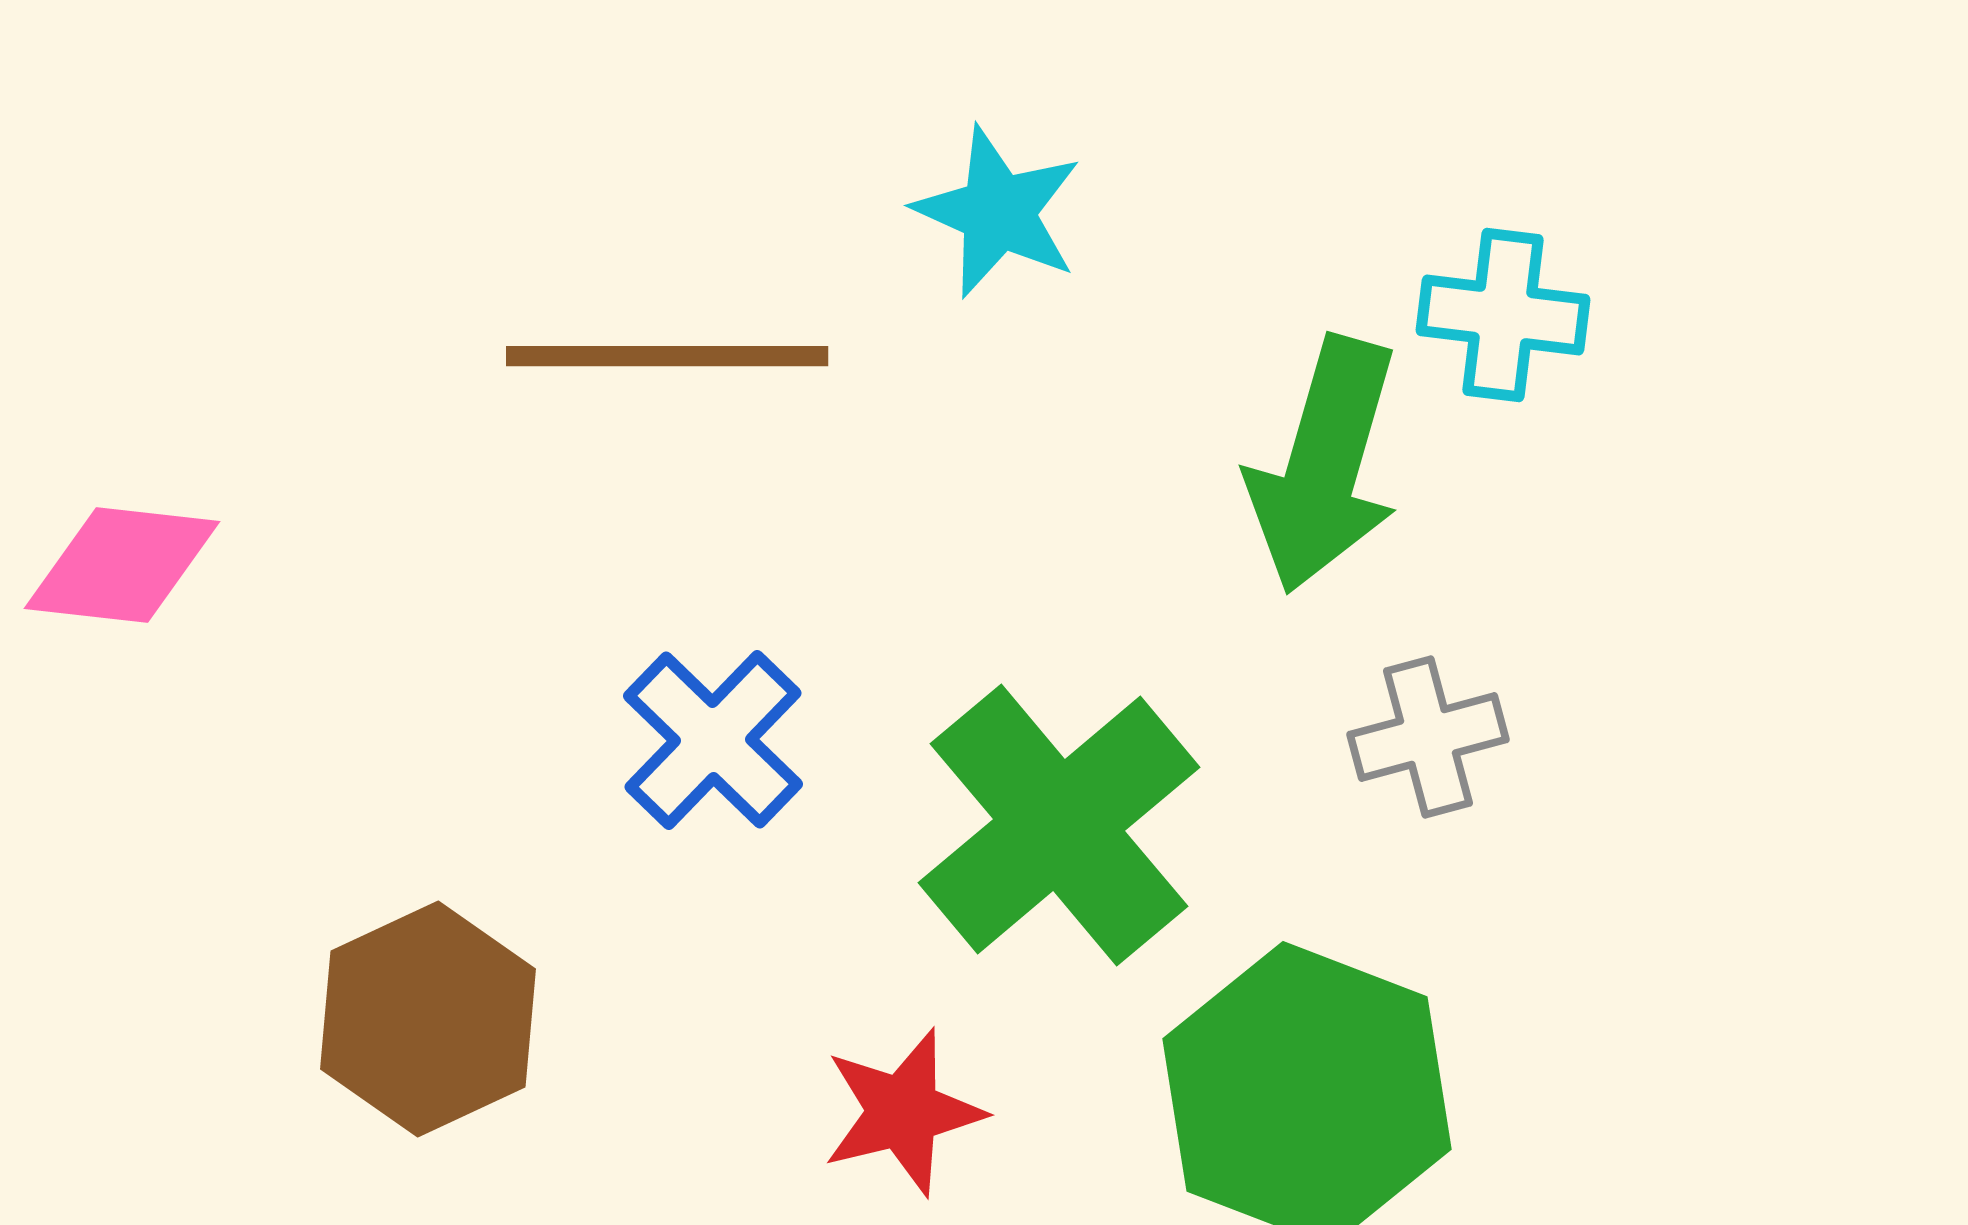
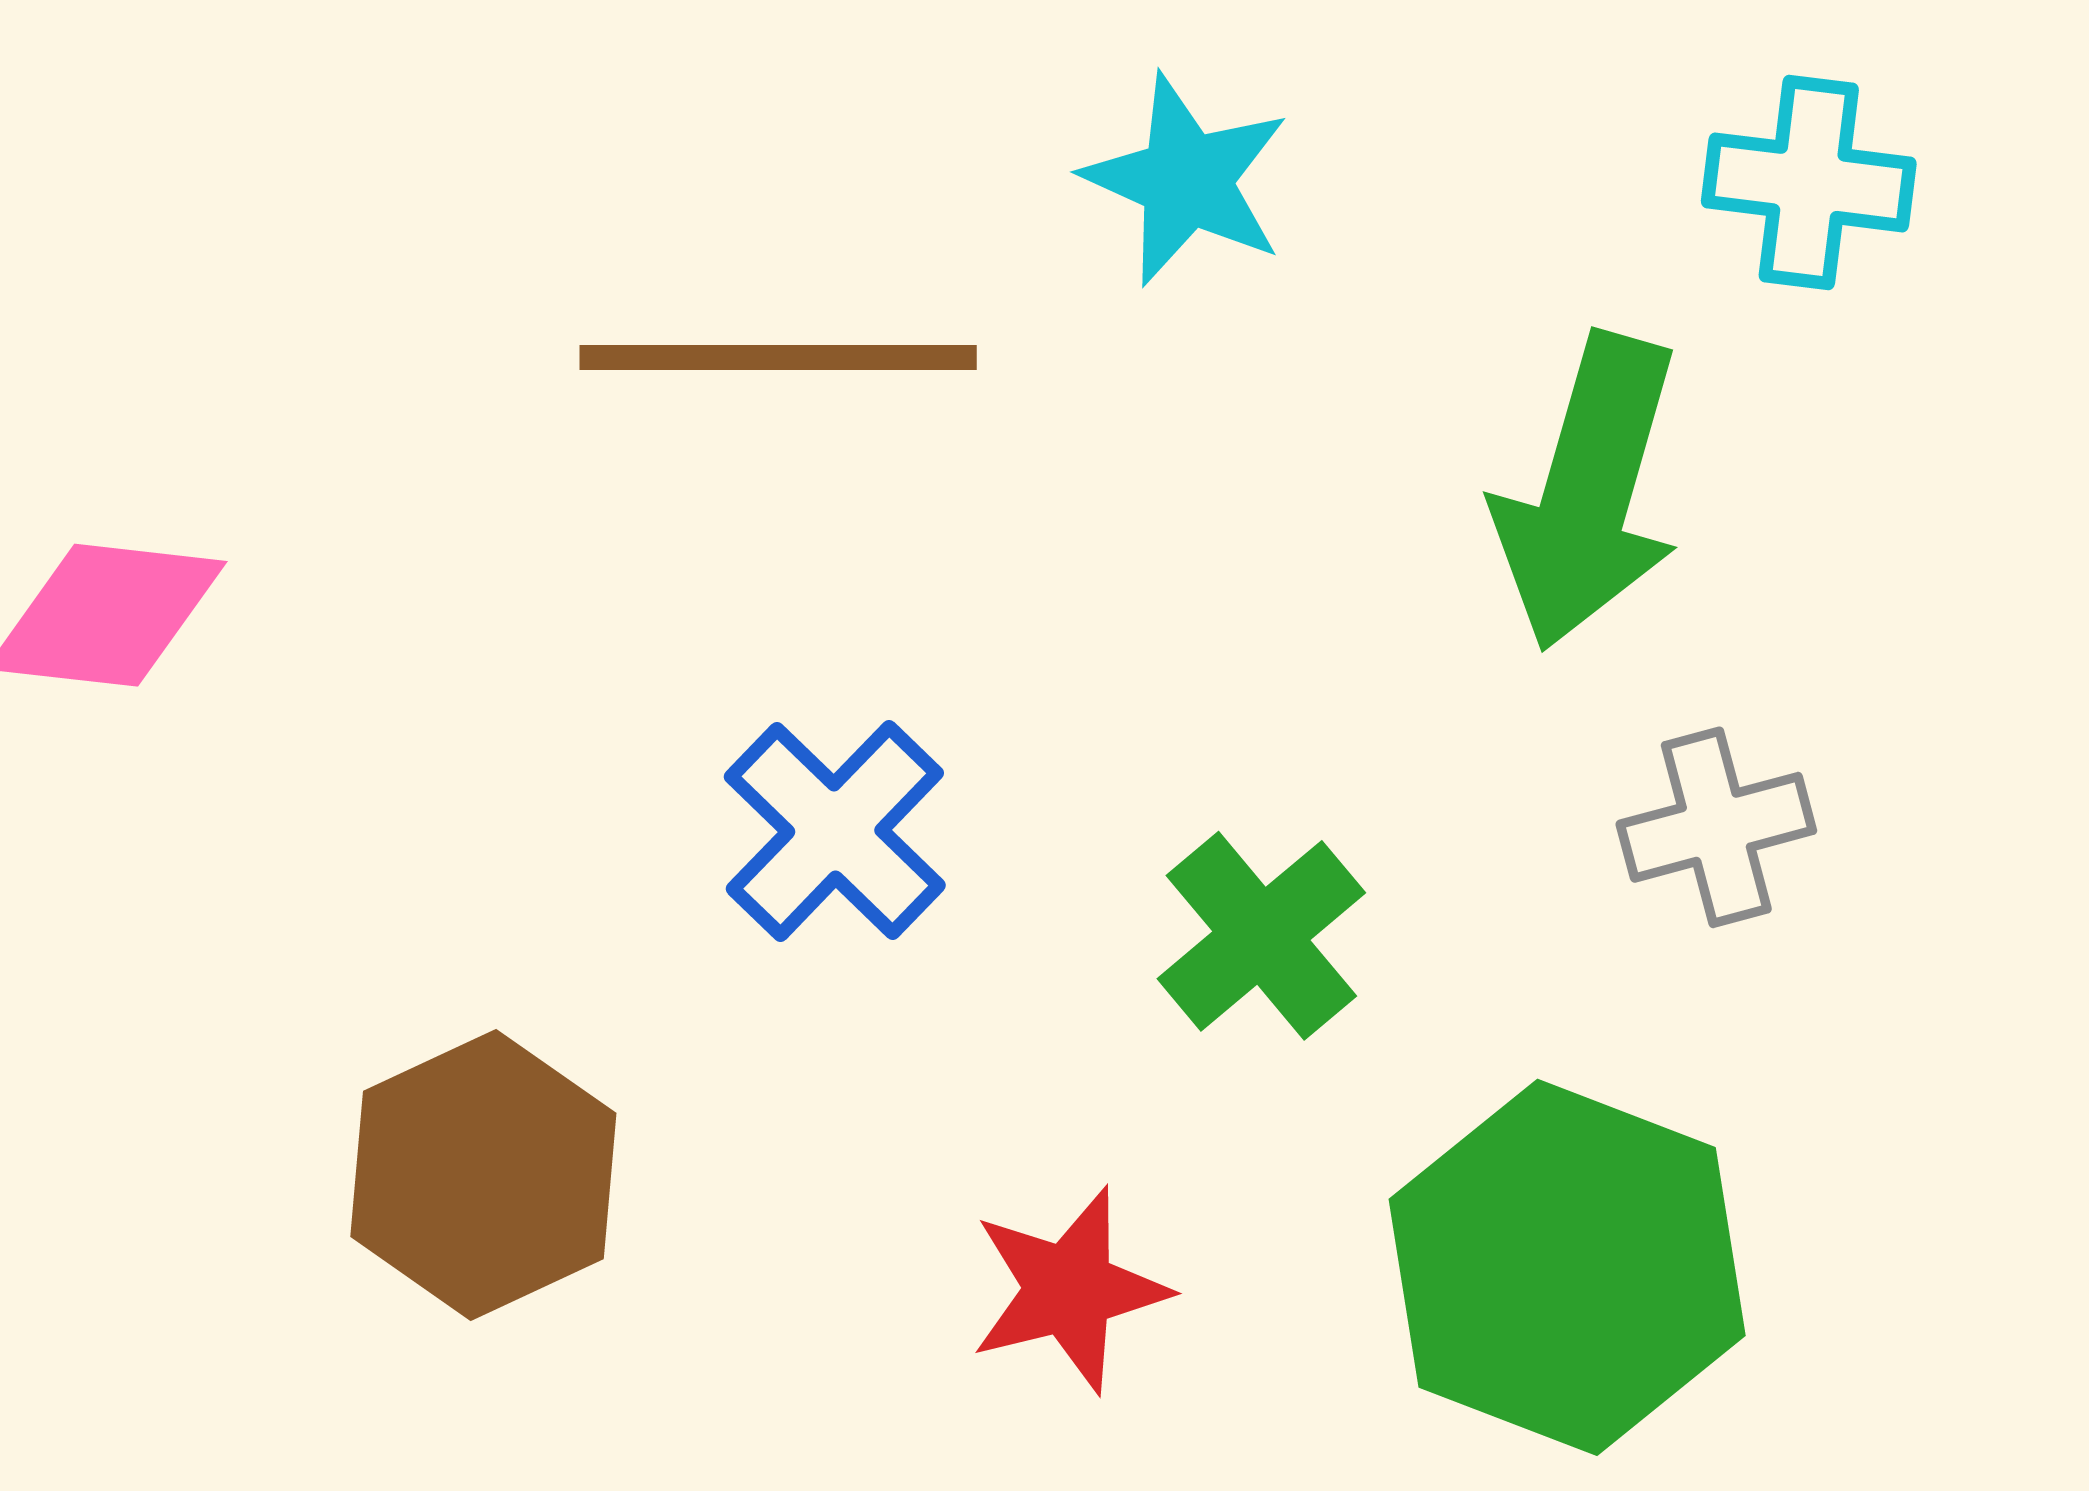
cyan cross: (1503, 315) -> (1809, 182), moved
green cross: (1059, 825) -> (1261, 936), size x0.6

